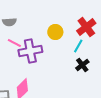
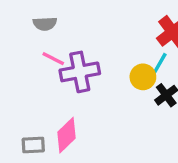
yellow circle: (55, 32) -> (143, 77), moved

